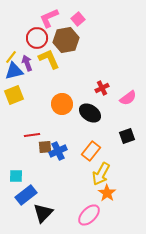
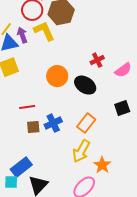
brown square: (45, 147) -> (33, 127), moved
yellow arrow: (101, 174) -> (81, 151), moved
cyan square: (16, 176) -> (11, 182), moved

